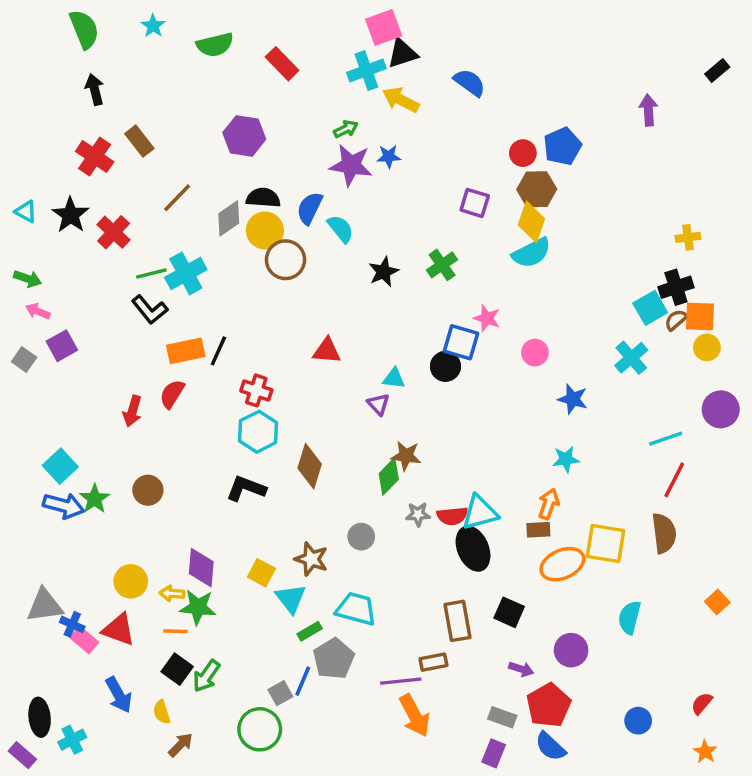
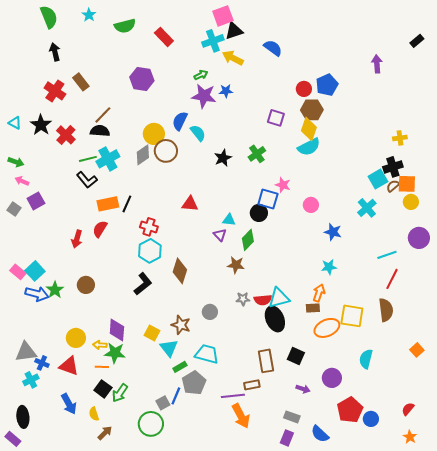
black semicircle: (263, 198) -> (100, 131), moved
gray diamond: (229, 218) -> (143, 155), moved
green diamond: (389, 476) -> (248, 240), moved
black L-shape: (246, 488) -> (143, 284), turned 120
pink rectangle: (84, 640) -> (18, 272), moved
red pentagon: (549, 705) -> (350, 410), moved
cyan cross: (72, 740) -> (31, 380), moved

